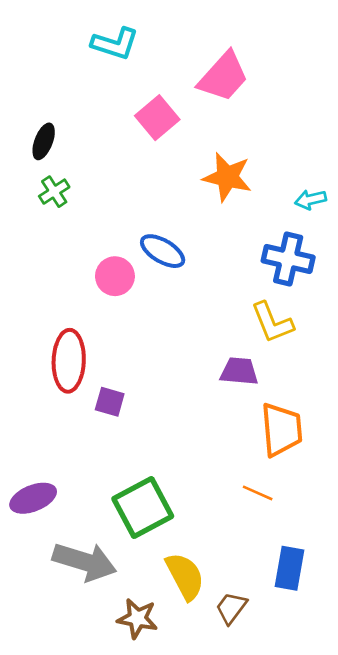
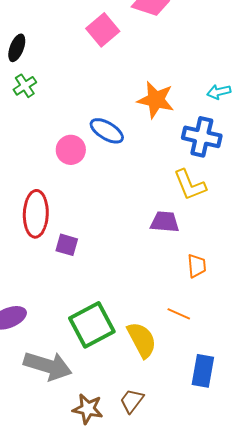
orange star: (227, 177) -> (156, 100), moved
orange trapezoid: (281, 429) -> (197, 266), size x0.6
yellow semicircle: (185, 576) -> (142, 340), moved
brown trapezoid: (231, 608) -> (132, 401), moved

